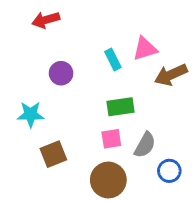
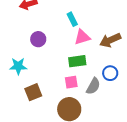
pink triangle: (145, 49) -> (82, 37), moved
cyan rectangle: (113, 59) -> (72, 19), moved
blue circle: (169, 171) -> (110, 73), moved

